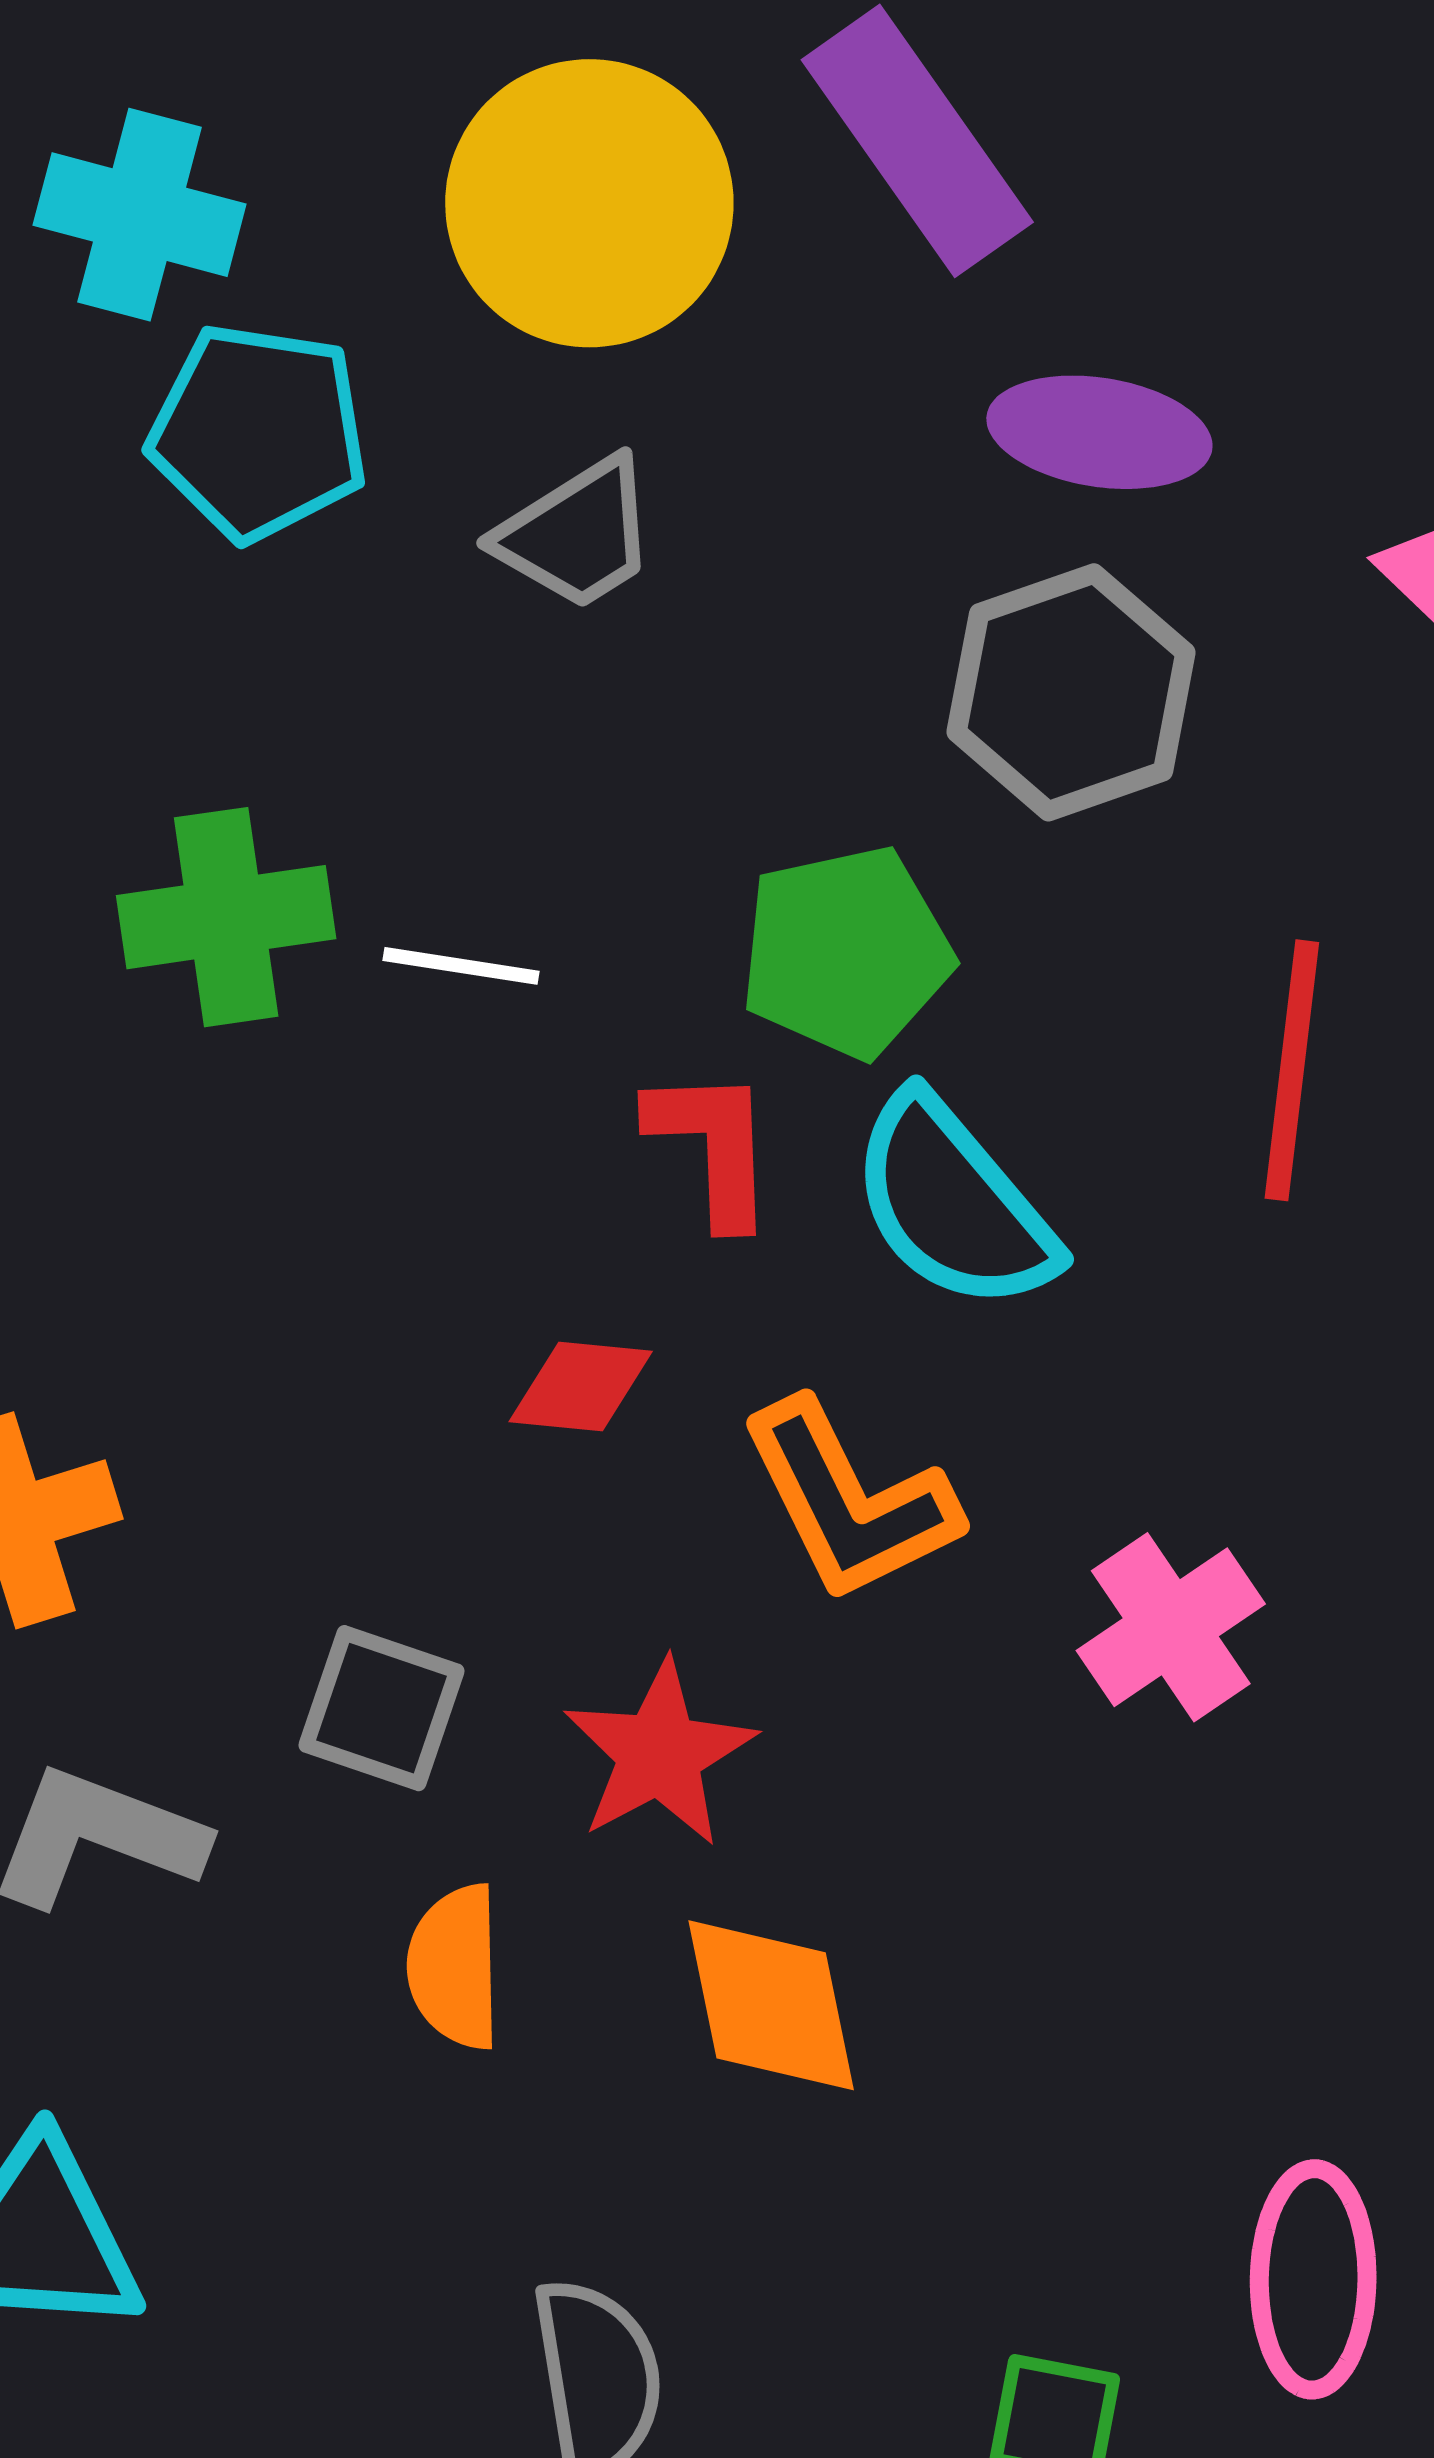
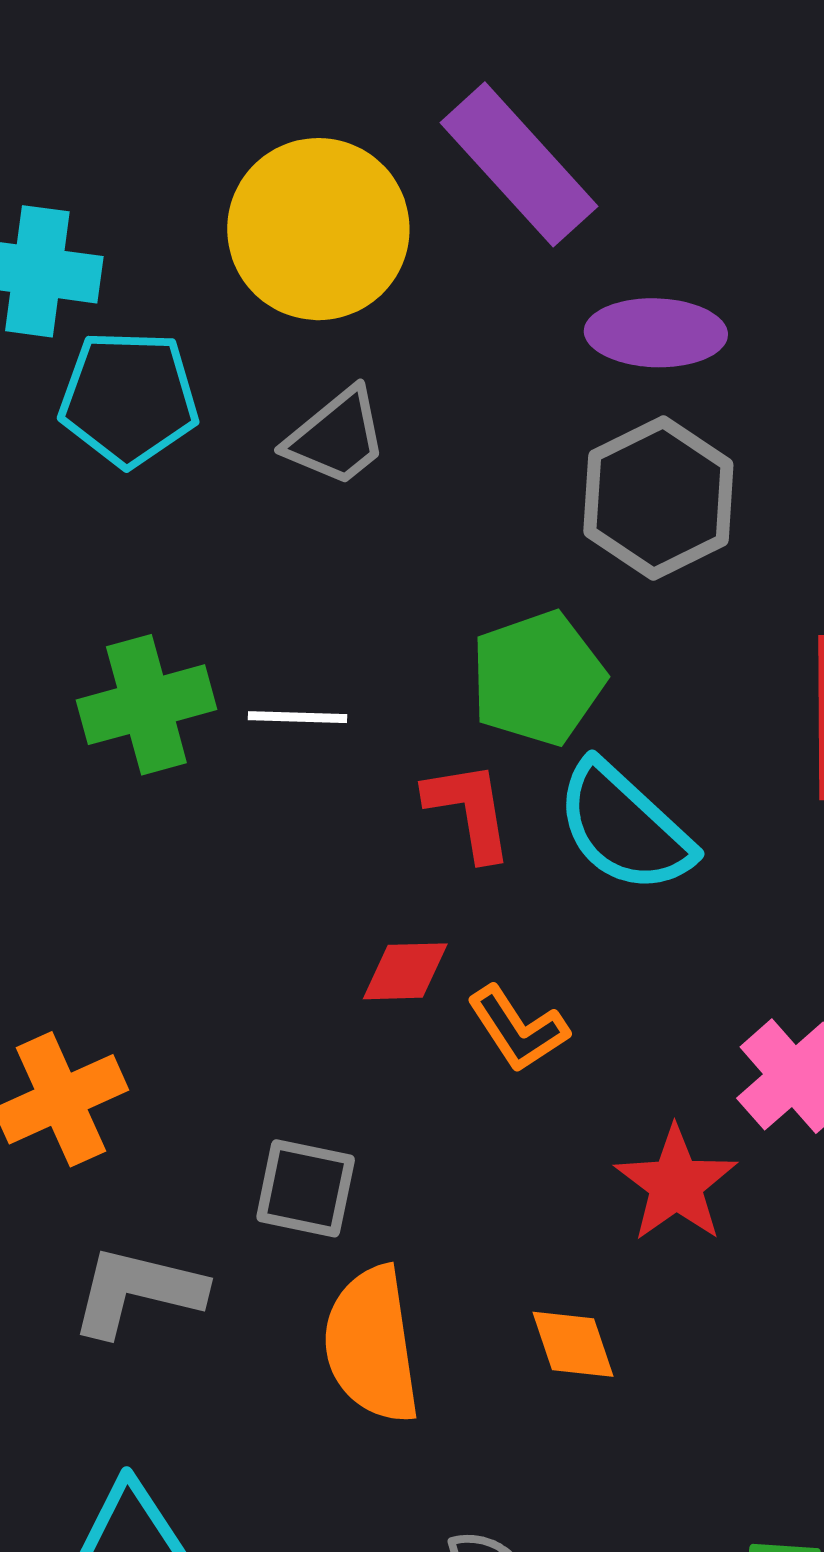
orange L-shape: (849, 1501) -> (518, 1029), moved, size x0.7
red star: (659, 1754) -> (676, 1184), moved
orange semicircle: (455, 1967) -> (372, 1345), size x1.5
orange diamond: (771, 2005) -> (573, 1344), size x0.7

